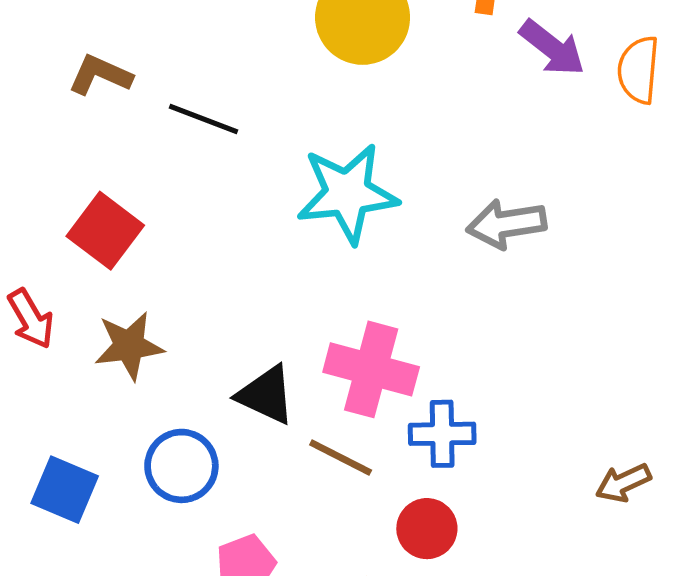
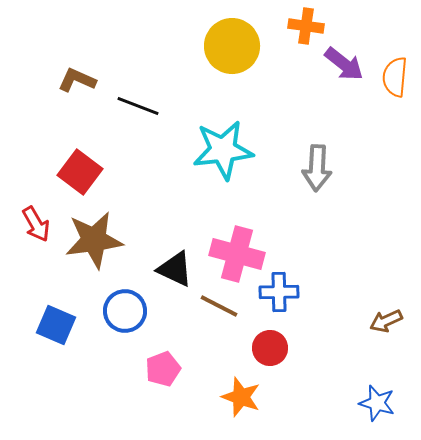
gray arrow: (506, 224) -> (317, 168), turned -78
brown star: (129, 346) -> (94, 240), size x1.4

